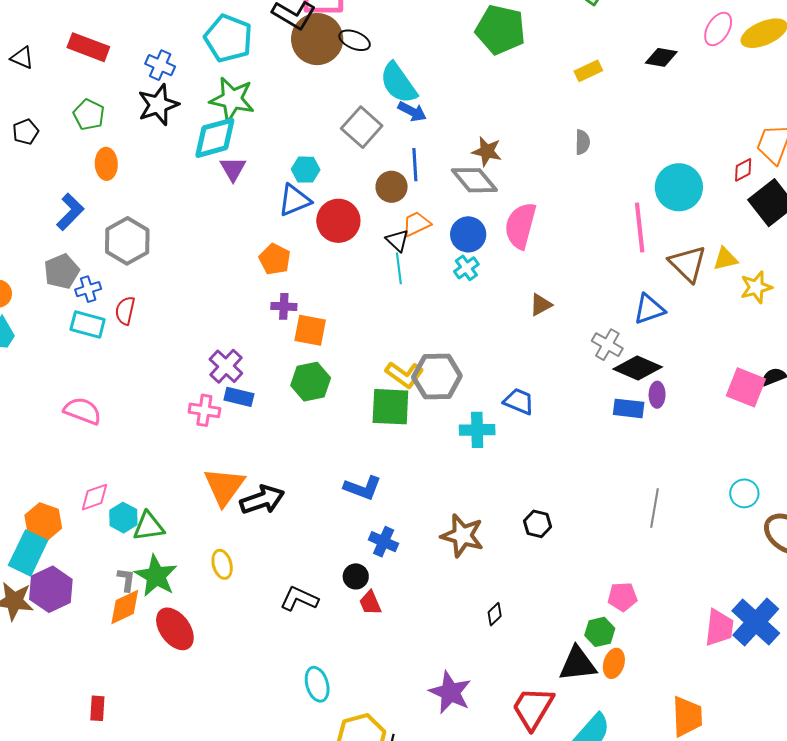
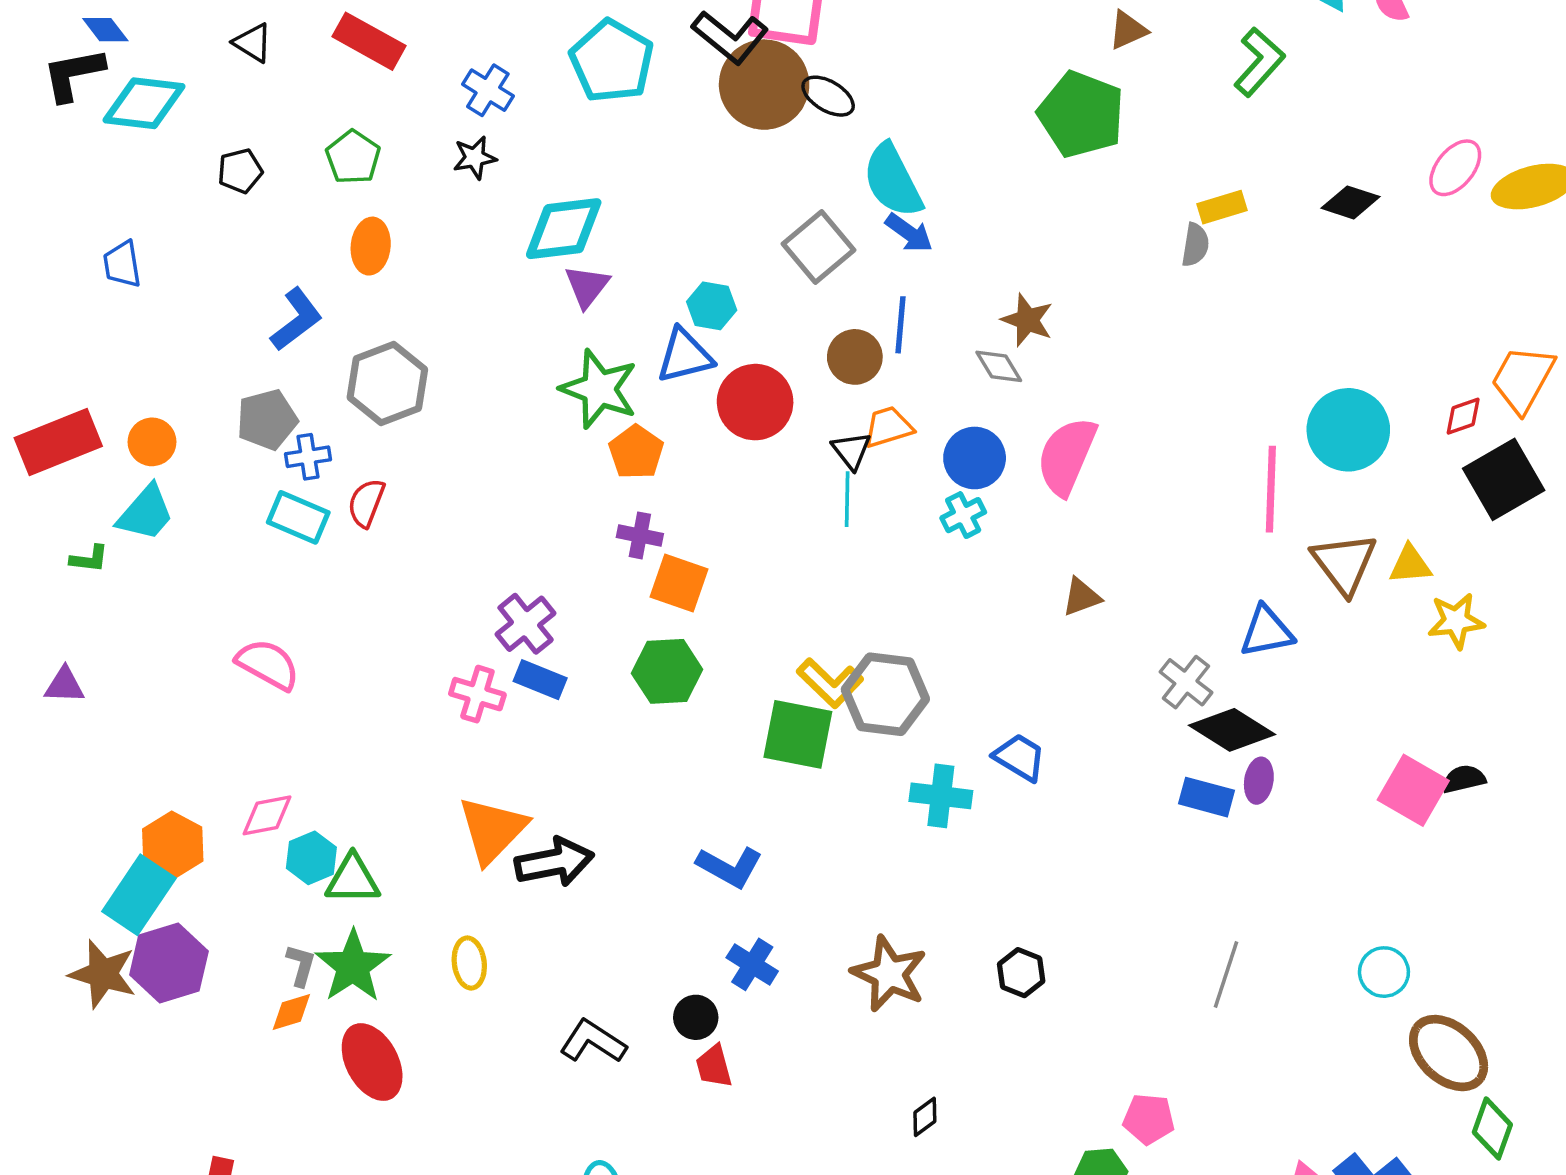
green star: (232, 99) -> (599, 389), moved
black star: (158, 105) -> (475, 158), size x0.6
gray semicircle: (582, 142) -> (1195, 245), moved
gray diamond: (474, 180) -> (999, 366), size x0.6
orange diamond: (125, 607) -> (291, 1012), size x0.7

